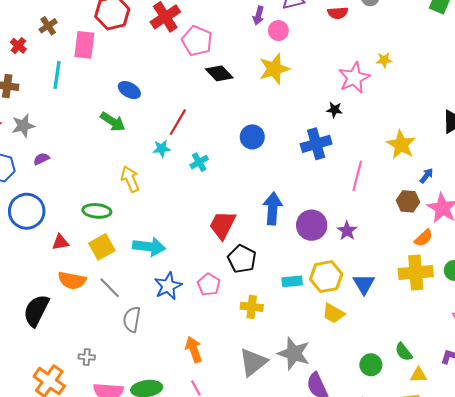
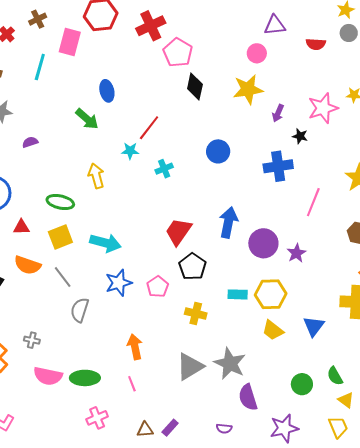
purple arrow: (258, 16) -> (278, 113), moved
black diamond: (219, 73) -> (195, 87), turned 48
blue ellipse: (129, 90) -> (107, 91), turned 40
purple semicircle: (41, 159) -> (30, 142), moved
blue triangle: (364, 284) -> (314, 326), moved
yellow triangle: (418, 375) -> (346, 400), turned 30

